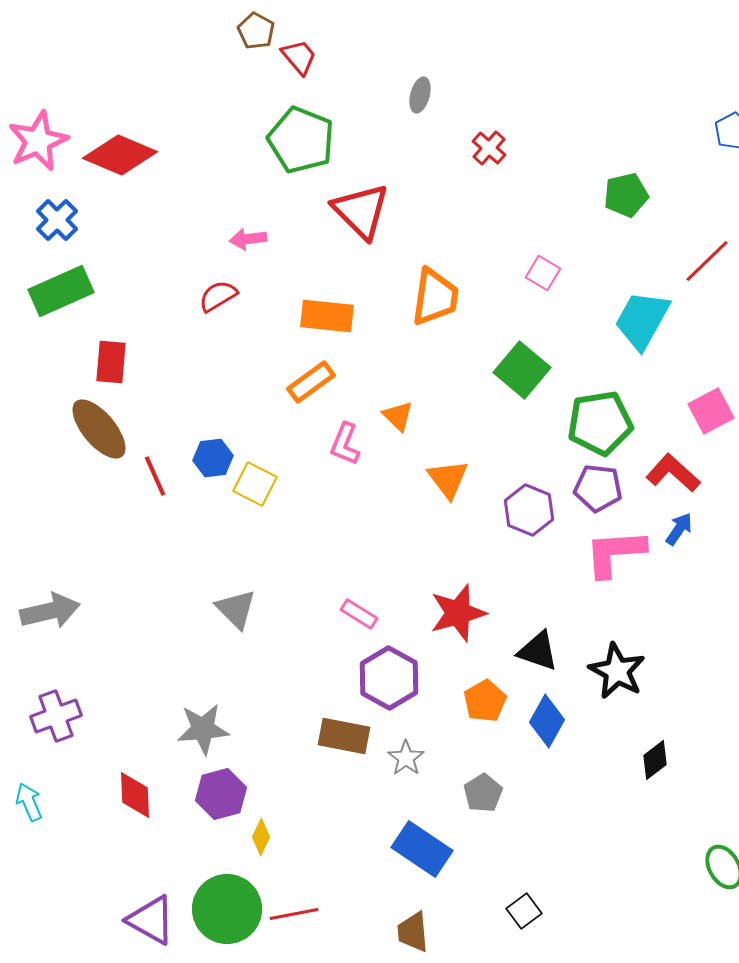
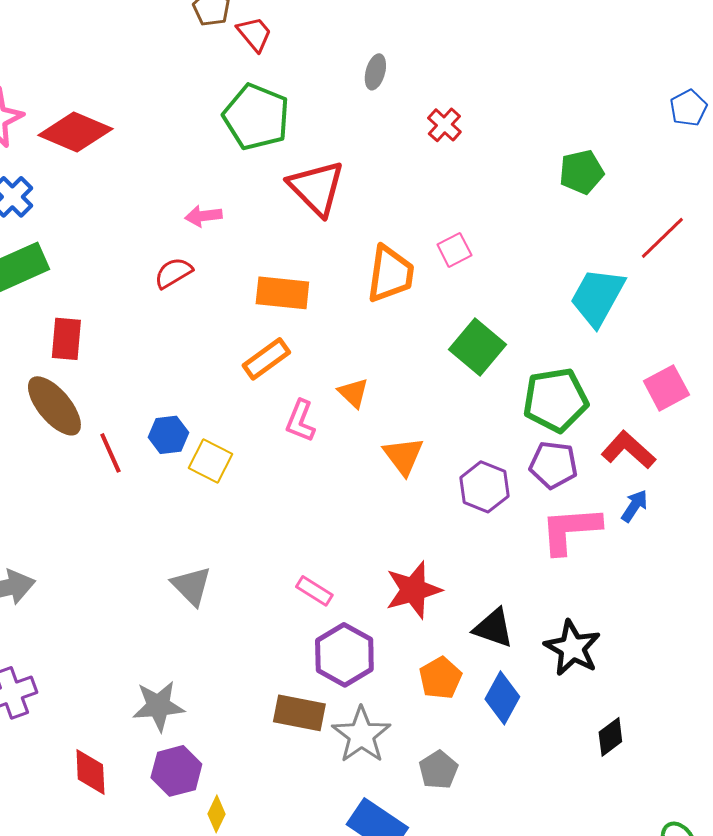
pink square: (543, 273) -> (454, 250), moved, turned 32
gray star: (406, 758) -> (361, 735), size x1.6

